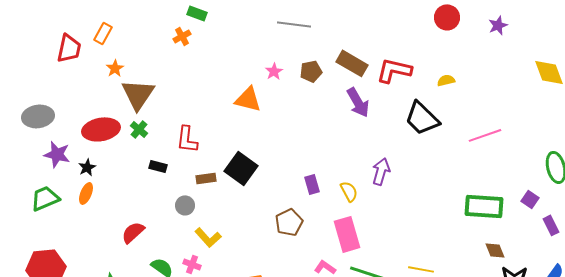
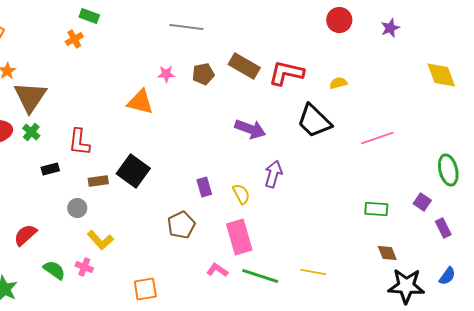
pink star: (274, 71) -> (166, 74), turned 30
purple arrow: (358, 102) -> (250, 129), moved, turned -40
black rectangle: (158, 166) -> (50, 169), turned -30
green rectangle: (484, 206) -> (376, 209), size x0.6

